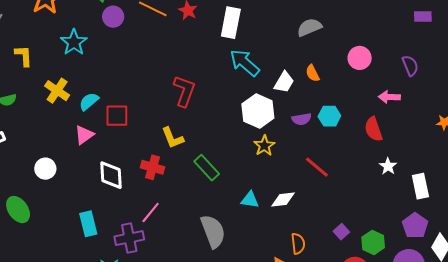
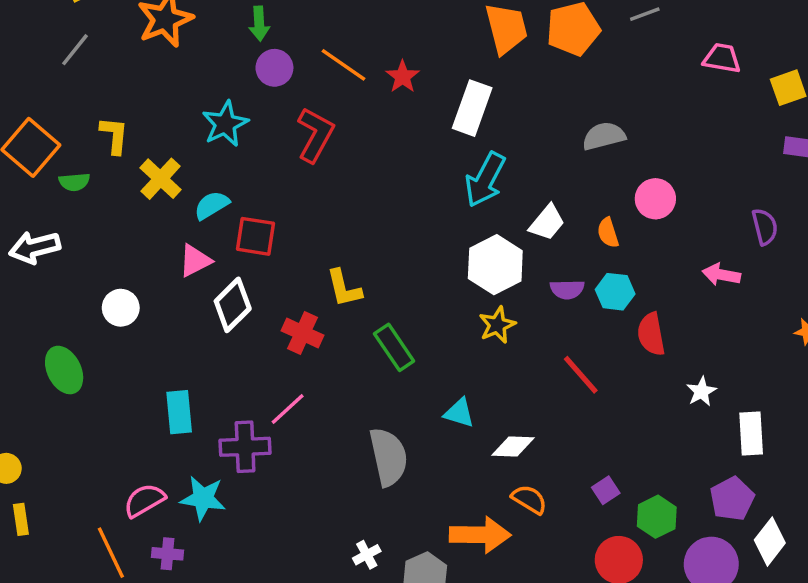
cyan star: (74, 42) -> (225, 124), moved
yellow L-shape: (24, 56) -> (114, 135), moved
pink circle: (360, 58) -> (655, 199), moved
cyan arrow: (245, 63) -> (485, 180), turned -112
orange semicircle: (312, 73) -> (608, 233), moved
red L-shape: (184, 91) -> (315, 135), moved
red semicircle: (373, 129) -> (651, 334), moved
white diamond: (111, 175) -> (233, 305), moved, turned 40
white diamond: (283, 199) -> (513, 446), moved
orange semicircle: (298, 244) -> (529, 499), turned -60

